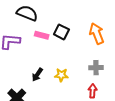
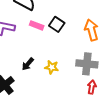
gray cross: (96, 68) -> (87, 64), size x1.5
red arrow: (93, 91) -> (92, 87), moved

